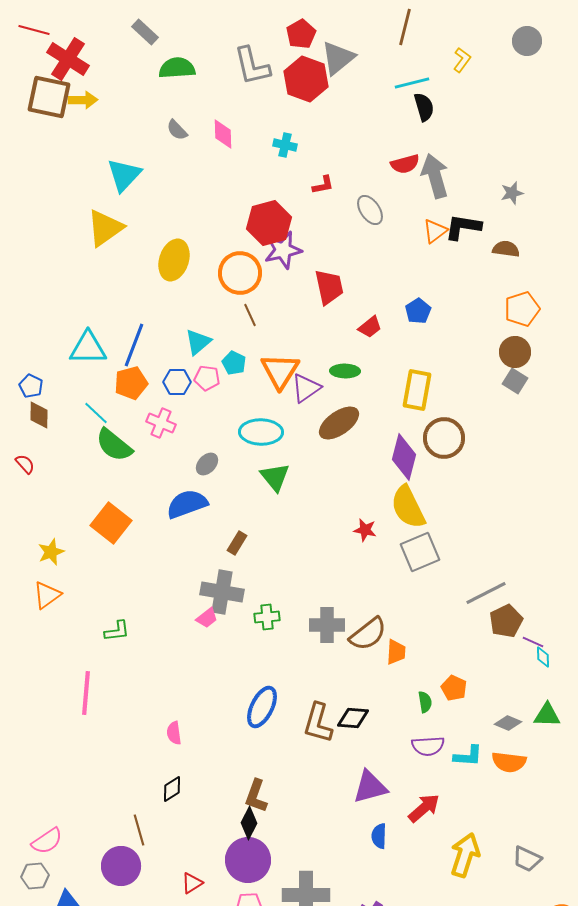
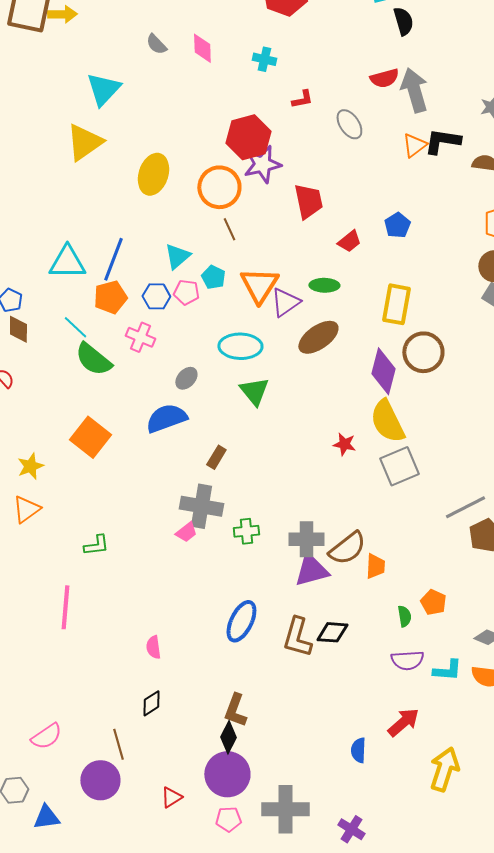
purple triangle: (370, 787) -> (311, 570), moved
pink semicircle: (47, 841) -> (46, 736), moved

